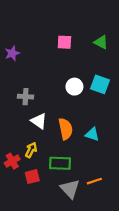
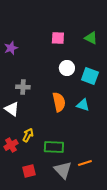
white circle: (74, 87) -> (67, 68), moved
white triangle: (39, 121) -> (12, 109), moved
orange semicircle: (66, 129) -> (59, 102), moved
cyan triangle: (92, 134) -> (83, 105), moved
red square: (32, 177) -> (29, 171), moved

